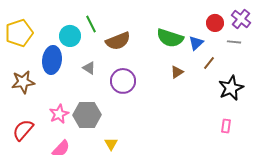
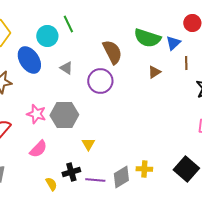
brown semicircle: (118, 41) -> (112, 52), moved, turned -95
blue ellipse: (52, 60) -> (29, 60), turned -40
brown line: (209, 63) -> (186, 63), turned -40
pink star: (59, 114) -> (36, 114), turned -30

